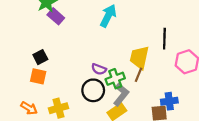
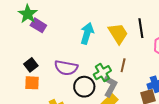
cyan arrow: (108, 16) -> (87, 33), moved
yellow trapezoid: (139, 57) -> (118, 33), moved, turned 145
purple semicircle: (99, 69) -> (66, 68), moved, size x1.6

